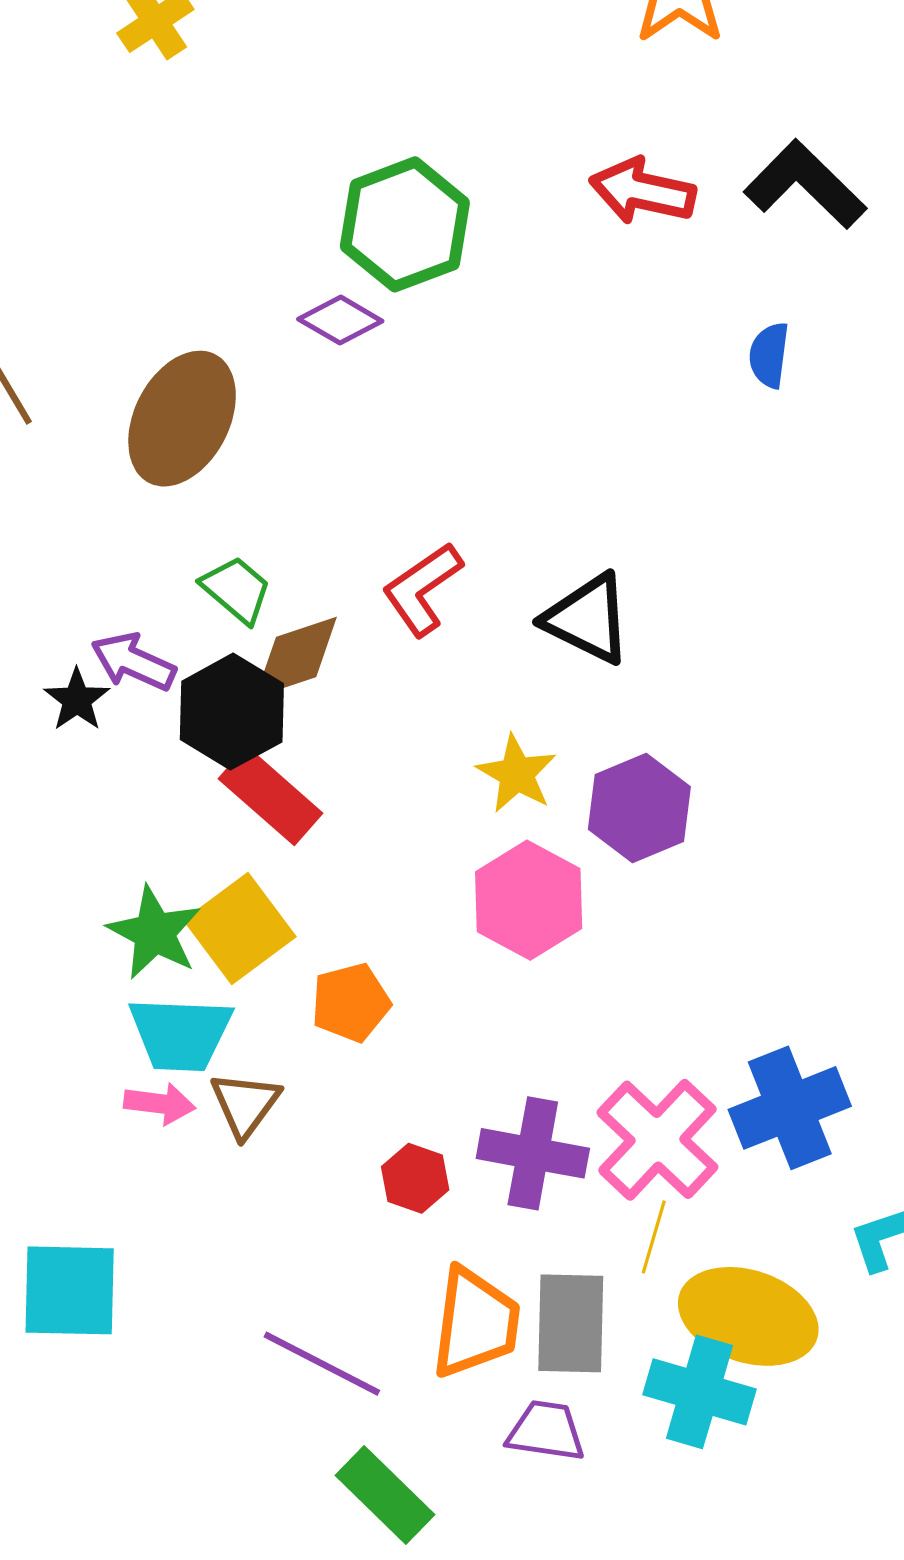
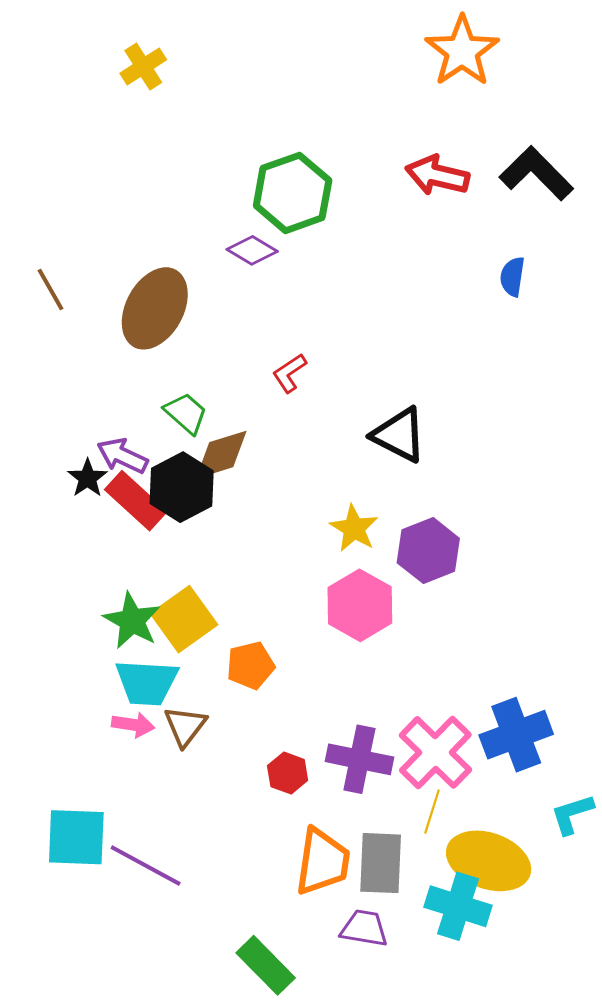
red L-shape: (422, 589) -> (289, 373), moved, size x0.7
red rectangle: (271, 796) -> (136, 501), moved
purple line: (322, 1364) -> (146, 866), moved

